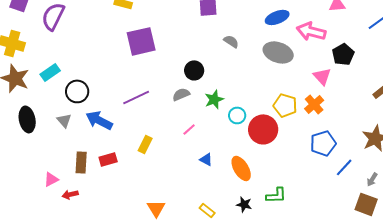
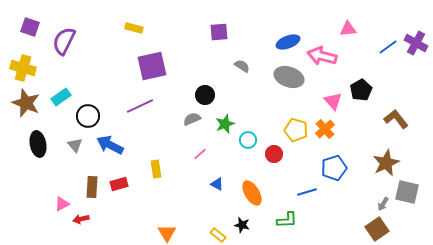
black pentagon: (343, 54) -> (361, 90), moved
purple line: (136, 97) -> (140, 106), moved
red circle: (263, 129) -> (274, 154), size x0.6
yellow rectangle: (145, 144) -> (156, 169), turned -36
blue line: (344, 167) -> (307, 192), moved, turned 30
black star: (244, 204) -> (242, 225), moved
brown square: (366, 204) -> (377, 229), turned 35

